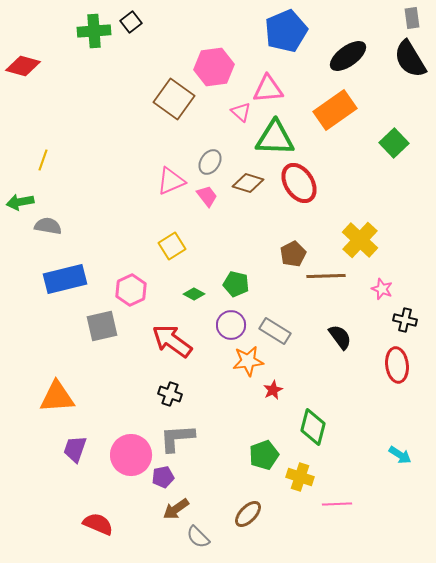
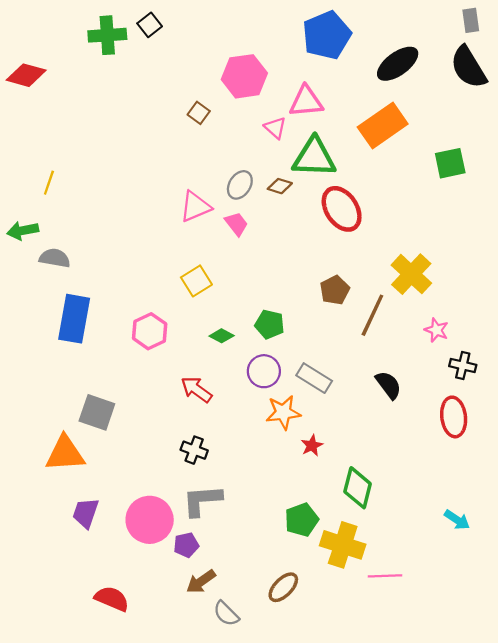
brown square: (174, 99) -> (199, 113), size x0.5
green square: (394, 143) -> (450, 163), turned 32
brown diamond: (248, 183) -> (280, 186), moved, size x0.7
brown line: (326, 276) -> (372, 315), turned -63
blue rectangle: (65, 279) -> (74, 319), turned -66
gray square: (102, 326) -> (97, 412), moved, turned 32
red arrow: (172, 341) -> (196, 390), size x0.7
yellow cross: (300, 477) -> (343, 545), size x1.4

